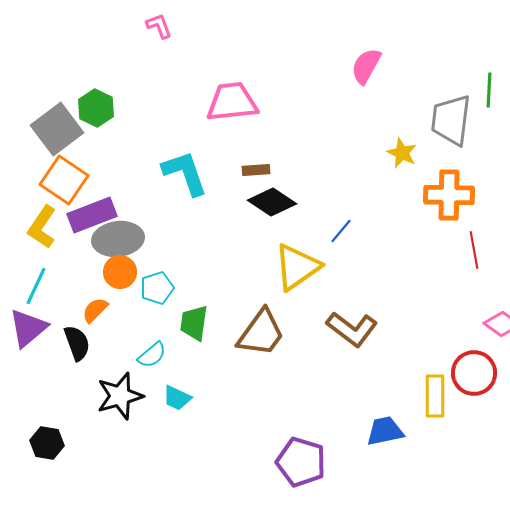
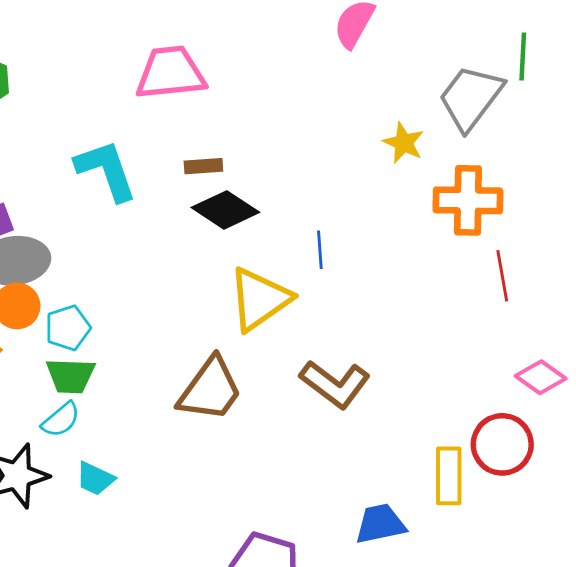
gray trapezoid: (451, 120) -> (471, 98), turned 30
blue line: (341, 231) -> (320, 250), turned -44
green trapezoid: (194, 323) -> (70, 376), moved, turned -96

